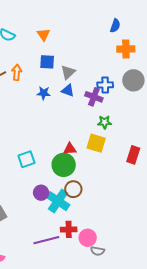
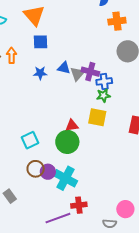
orange triangle: (44, 35) -> (34, 15), size x1.6
gray triangle: (68, 72) -> (77, 74), moved
blue cross: (105, 85) -> (104, 81), moved
brown circle: (73, 189) -> (36, 169), moved
pink circle: (88, 238) -> (125, 209), moved

